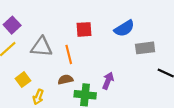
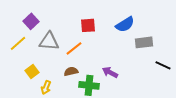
purple square: (12, 25) -> (31, 21), moved
orange line: (69, 54) -> (74, 48), turned 66
purple arrow: (108, 81) -> (110, 72), turned -84

